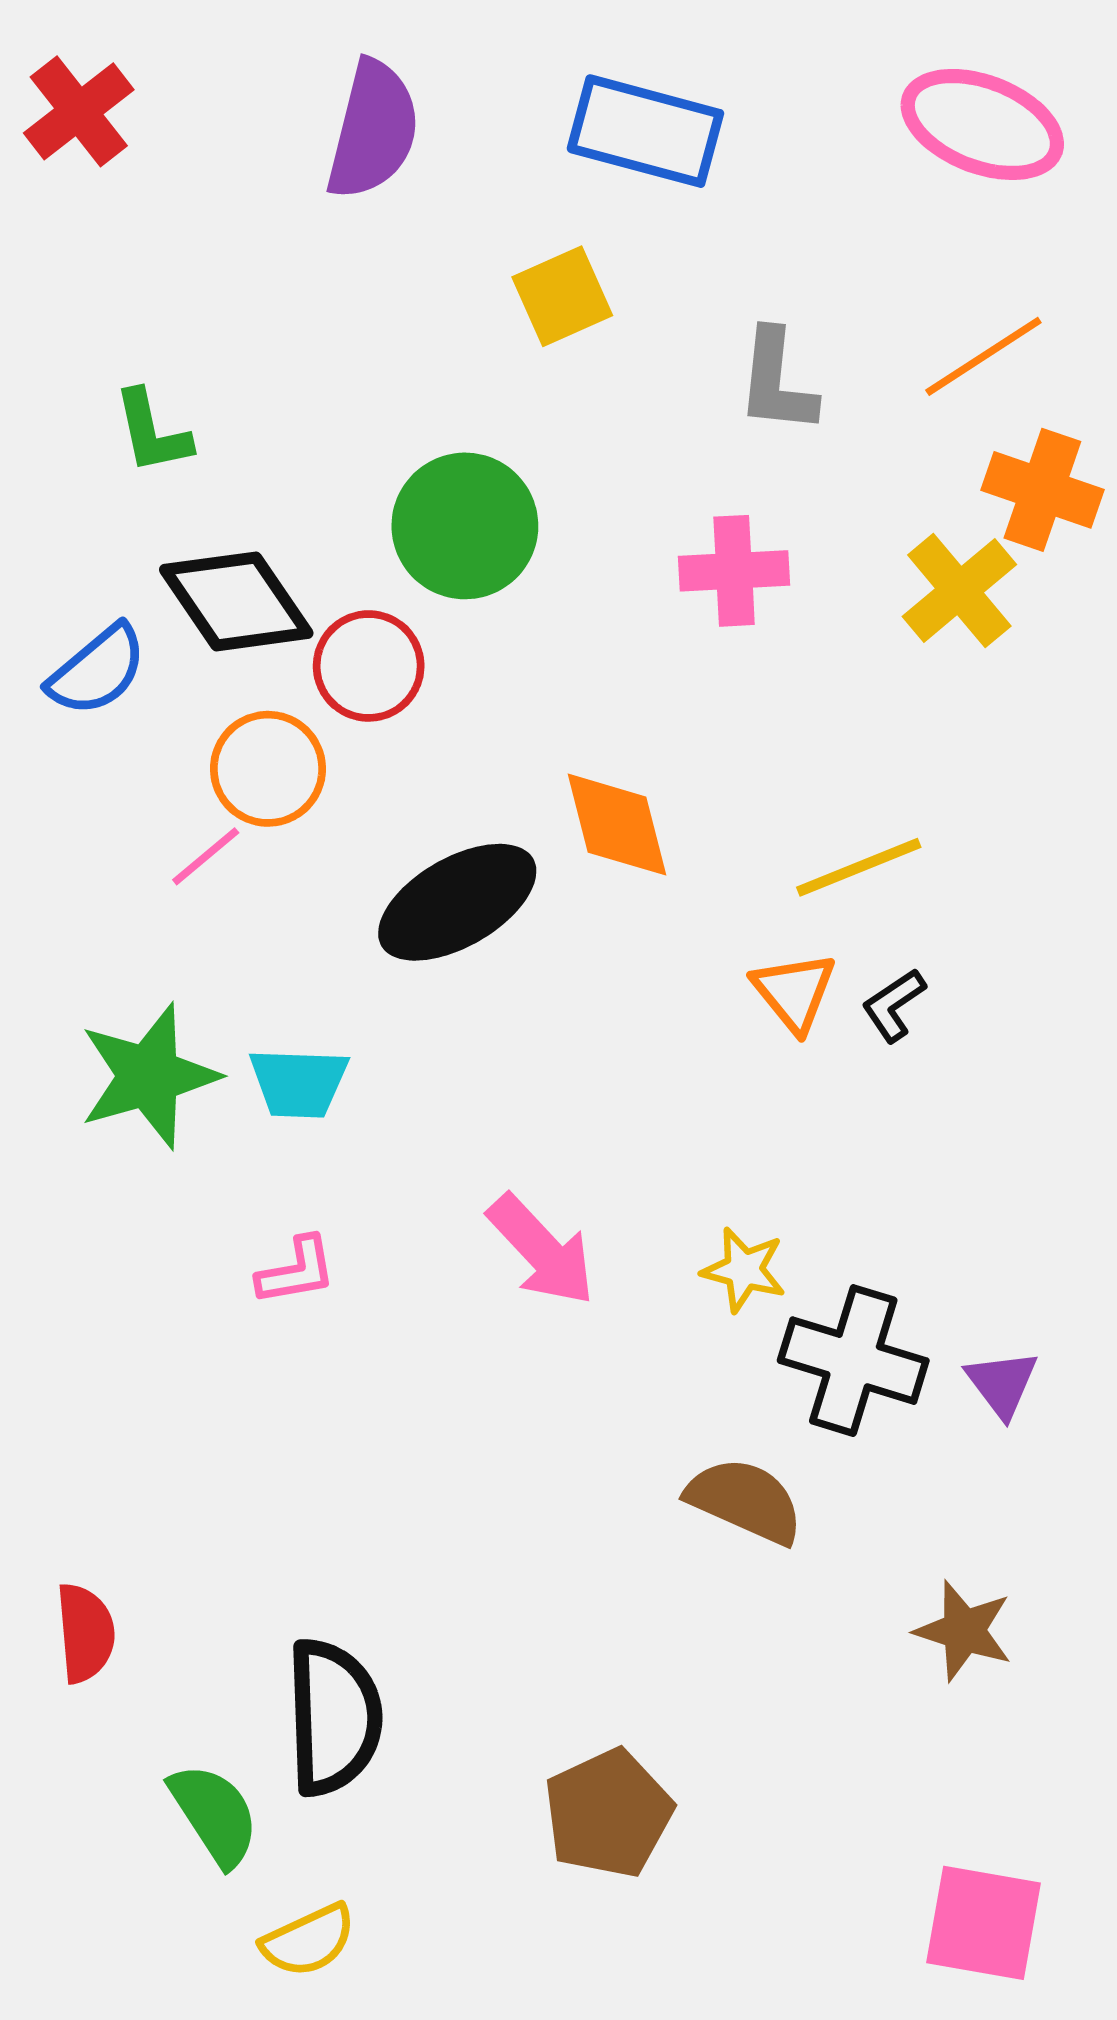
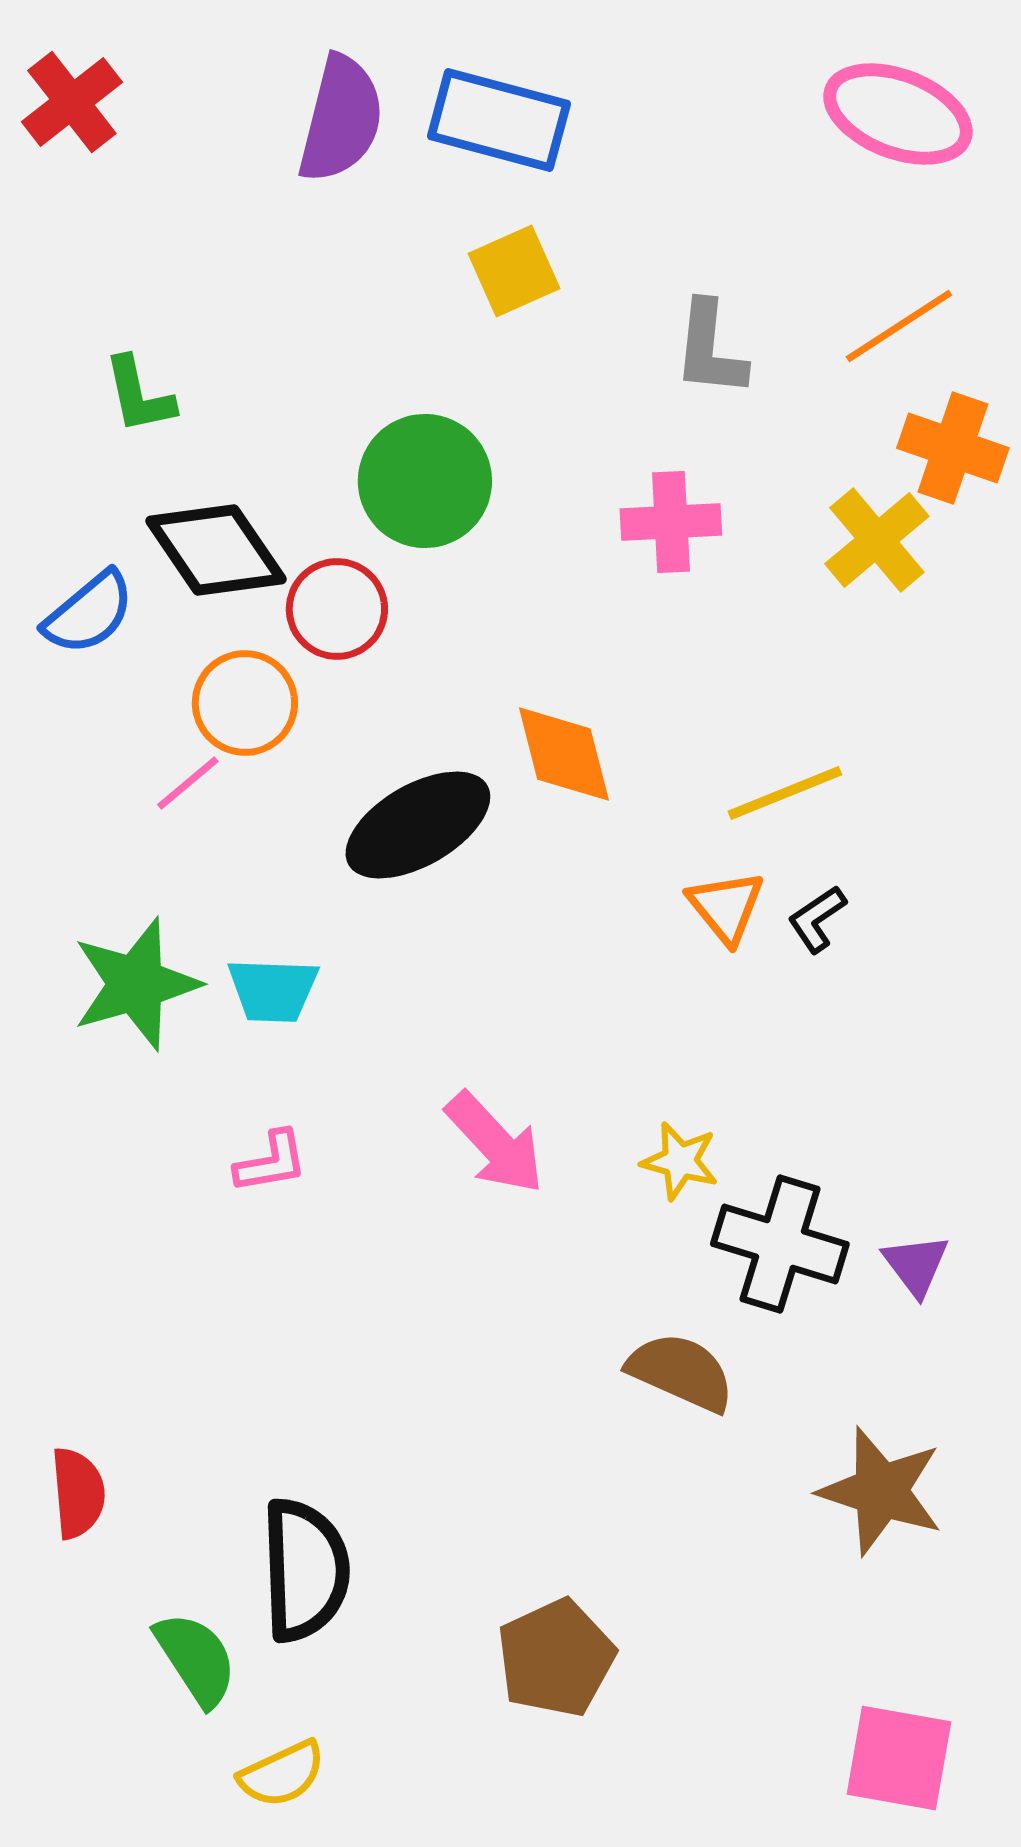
blue rectangle: (645, 131) -> (499, 120), moved
brown star: (964, 1631) -> (881, 1491), size x1.4

